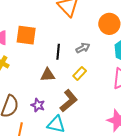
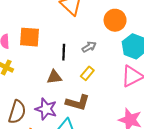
brown L-shape: (69, 101) -> (78, 103), turned 60
purple star: (38, 105) -> (46, 109), size x1.5

